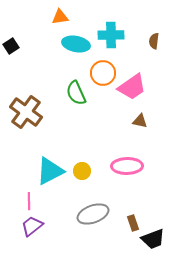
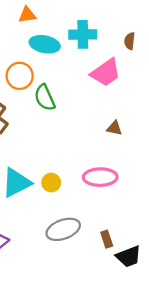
orange circle: (103, 73) -> (20, 76), moved
pink trapezoid: (132, 87) -> (106, 73), moved

